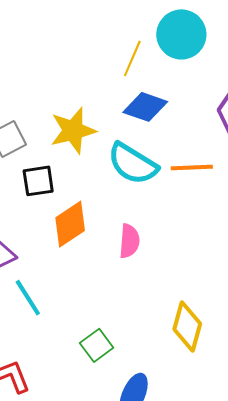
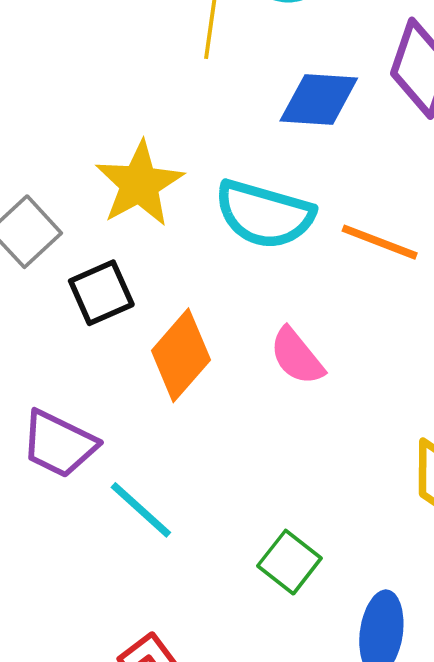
blue diamond: (145, 107) -> (319, 100), moved
orange line: (192, 167) -> (380, 242), moved, turned 39
pink semicircle: (129, 241) -> (297, 356), turned 152

